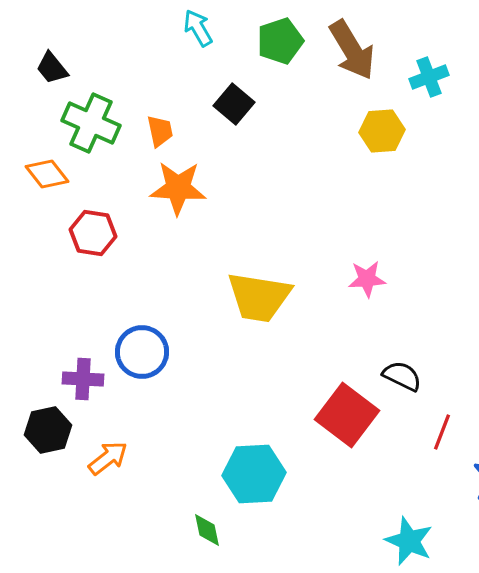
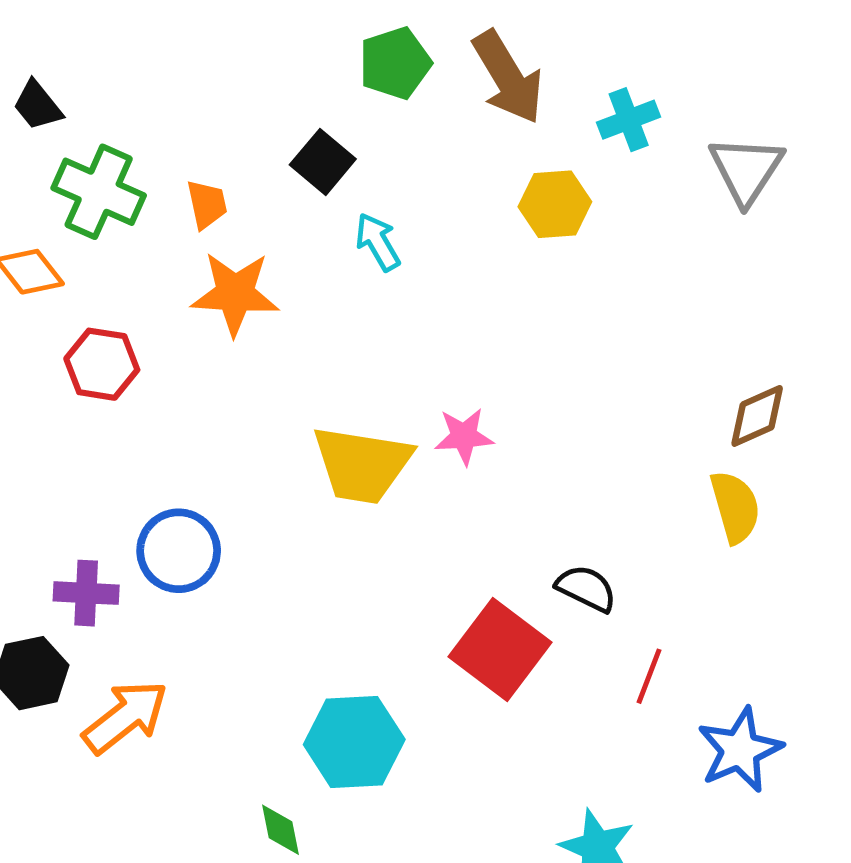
cyan arrow: (198, 28) -> (378, 242), moved
pink star: (367, 279) -> (464, 436), moved
orange arrow: (108, 458) -> (125, 717), size x1.4

